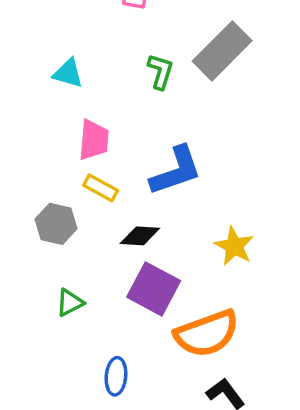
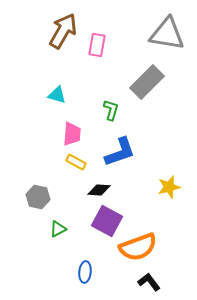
green L-shape: (160, 72) -> (111, 110), moved
gray hexagon: (56, 224) -> (38, 197), moved
yellow star: (234, 246) -> (169, 187), moved, turned 30

